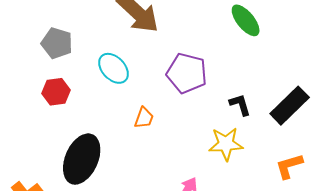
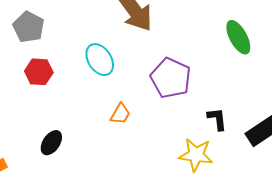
gray pentagon: (57, 43) -> (29, 27), moved
black ellipse: (82, 159) -> (51, 143), size x0.5

